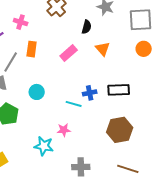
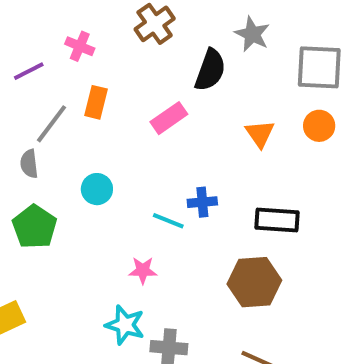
black semicircle: (87, 27) -> (210, 70), size x1.5
orange triangle: (103, 49) -> (260, 134), moved
black rectangle: (119, 90) -> (277, 220), moved
cyan star: (44, 146) -> (125, 325), moved

